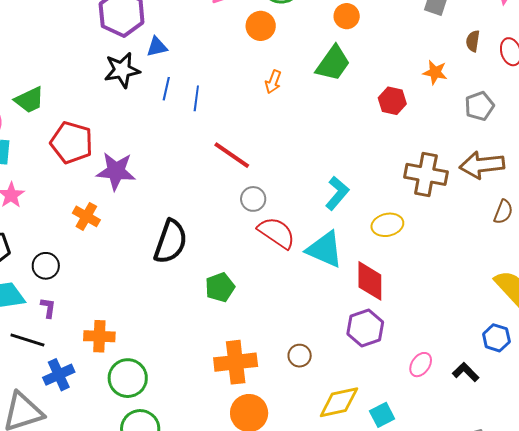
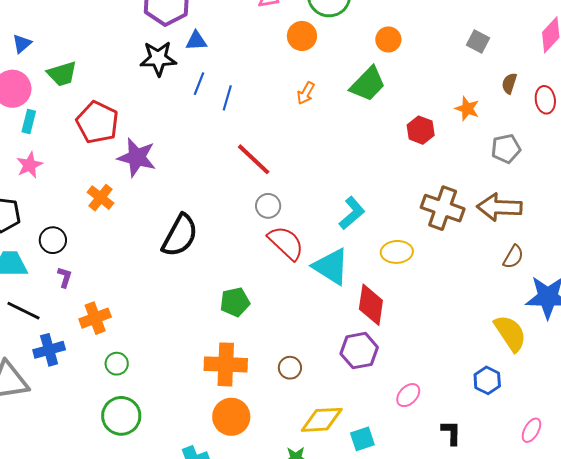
green pentagon: (220, 287) -> (235, 302), moved
purple L-shape: (48, 308) -> (65, 277), moved
orange cross: (99, 336) -> (95, 318), turned -32
black L-shape: (466, 372) -> (451, 433), moved, turned 36
green circle: (128, 378) -> (117, 364), size x0.6

